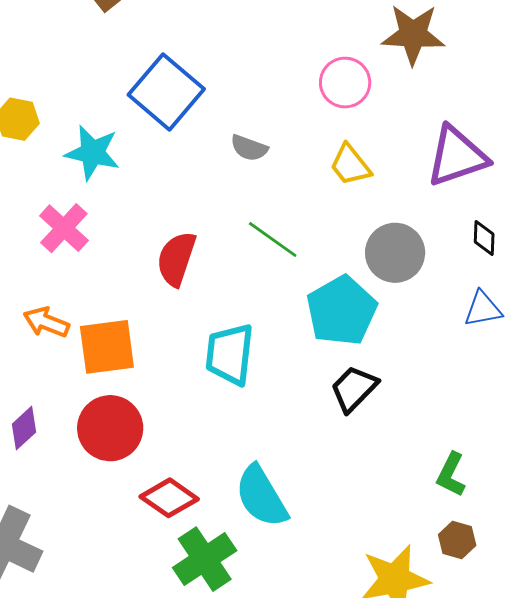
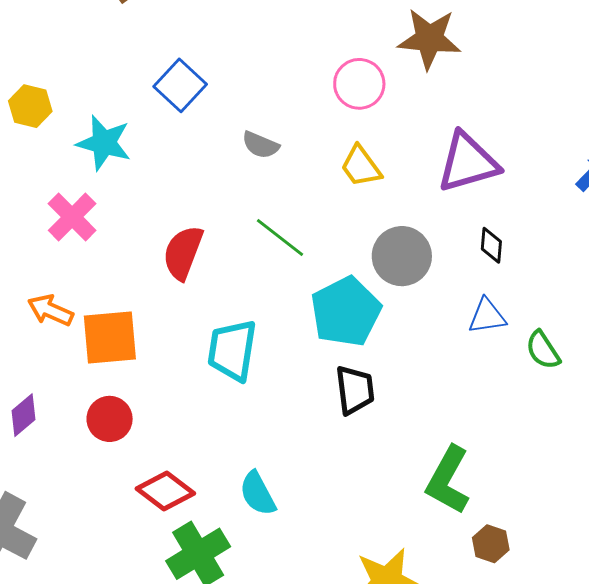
blue square: (166, 92) -> (180, 85), size x0.7
black trapezoid: (354, 389) -> (355, 390), turned 126
red circle: (110, 428) -> (110, 419), size x0.7
green L-shape: (451, 474) -> (448, 480), size x1.5
cyan semicircle: (261, 496) -> (258, 494), size x0.7
brown hexagon: (457, 540) -> (491, 544), moved

